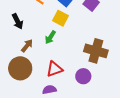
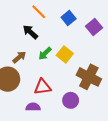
yellow square: (60, 18) -> (65, 54), moved
black arrow: (18, 21) -> (30, 32), moved, turned 147

